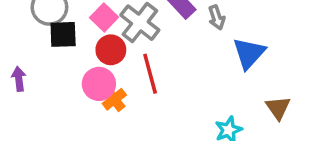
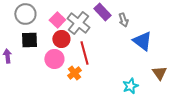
black square: (63, 34) -> (29, 40), moved
blue triangle: (249, 53) -> (142, 41), turned -35
orange cross: (114, 99) -> (74, 73), moved

